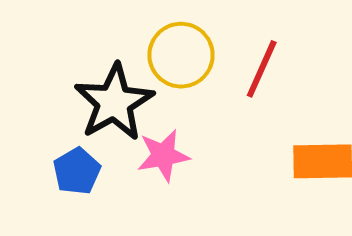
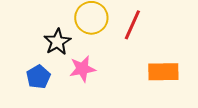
black star: (114, 102) -> (57, 42), size x0.7

